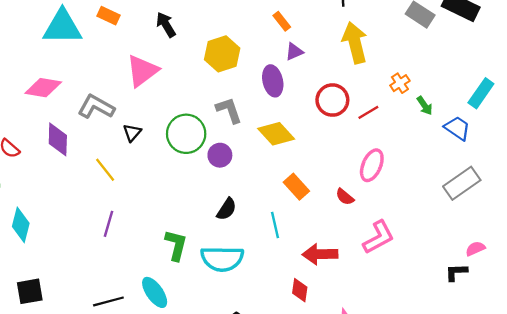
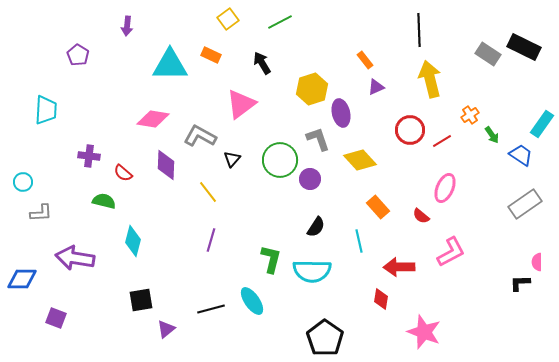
purple ellipse: (273, 81) -> (341, 113), moved
pink semicircle: (475, 249) -> (537, 262), turned -66

